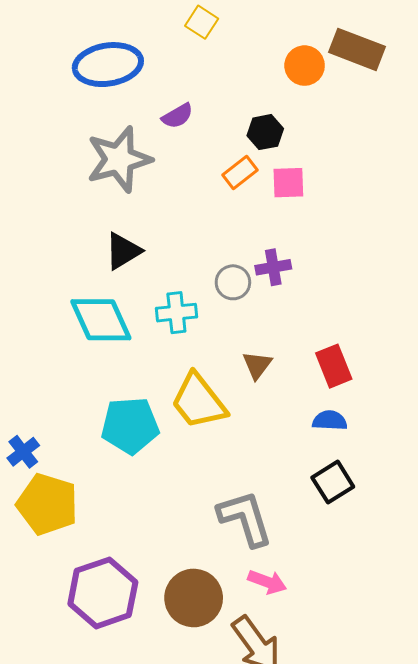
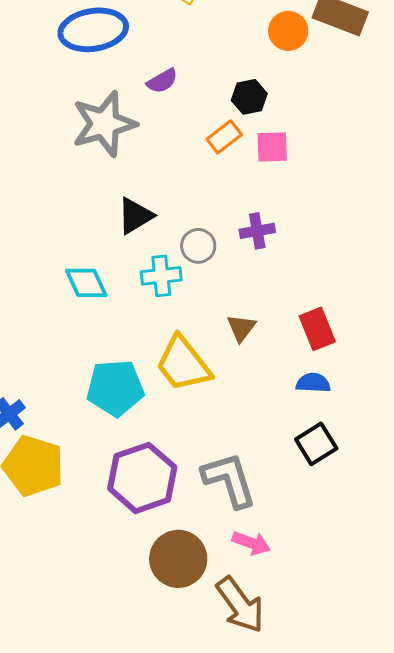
black triangle: (123, 251) -> (135, 216), moved
gray circle: (233, 282) -> (198, 246), moved
cyan diamond: (101, 320) -> (86, 283), size x0.7
purple hexagon: (103, 593) -> (142, 478), moved

